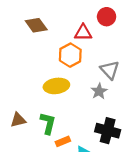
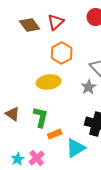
red triangle: (83, 33) -> (56, 22), moved, turned -42
brown triangle: (18, 120) -> (13, 114), turned 49

